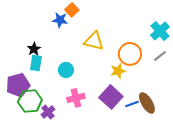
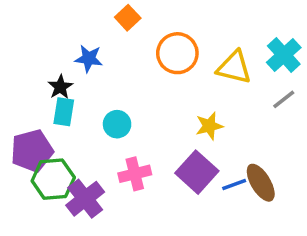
blue star: (60, 20) -> (89, 59), moved
yellow triangle: (94, 41) -> (234, 67), moved
orange circle: (130, 54) -> (177, 53), moved
purple cross: (48, 112) -> (85, 199), size x1.5

